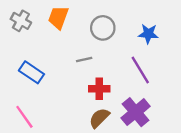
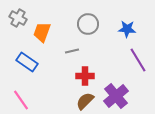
orange trapezoid: (58, 17) -> (42, 32), moved
purple line: (140, 70) -> (138, 60), moved

